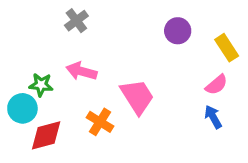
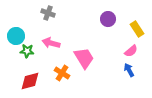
gray cross: (76, 21) -> (48, 13), turned -32
cyan circle: (22, 108) -> (16, 36), moved

